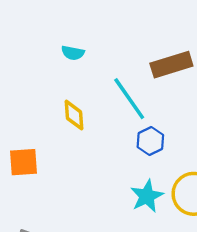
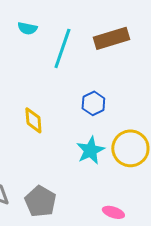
cyan line: (129, 99) -> (62, 48), moved, turned 54
yellow diamond: (74, 115) -> (33, 120), moved

